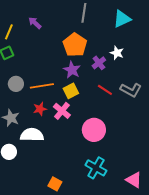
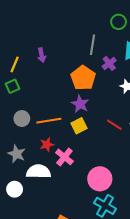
purple arrow: (35, 23) -> (42, 55), turned -144
purple cross: (99, 63) -> (109, 63), moved
pink cross: (62, 111) -> (64, 157), moved
pink circle: (94, 130) -> (100, 179), moved

